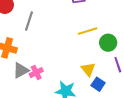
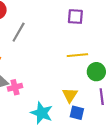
blue square: (98, 84) -> (77, 113), turned -32

